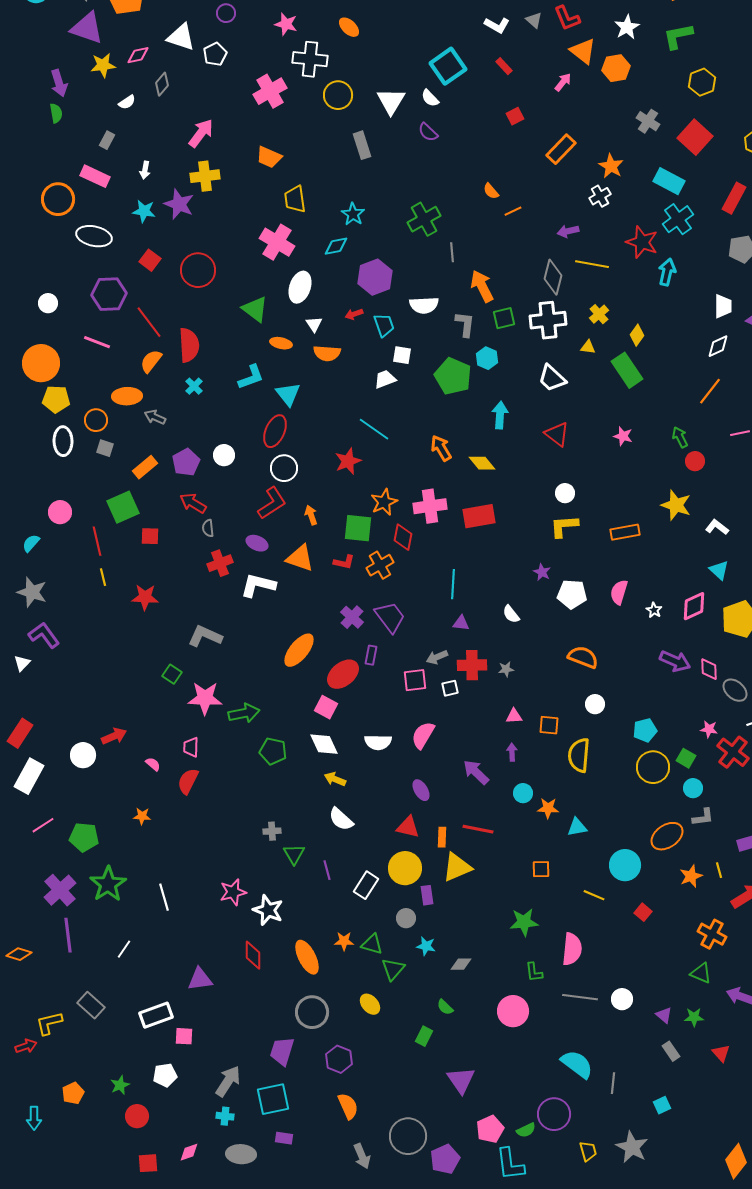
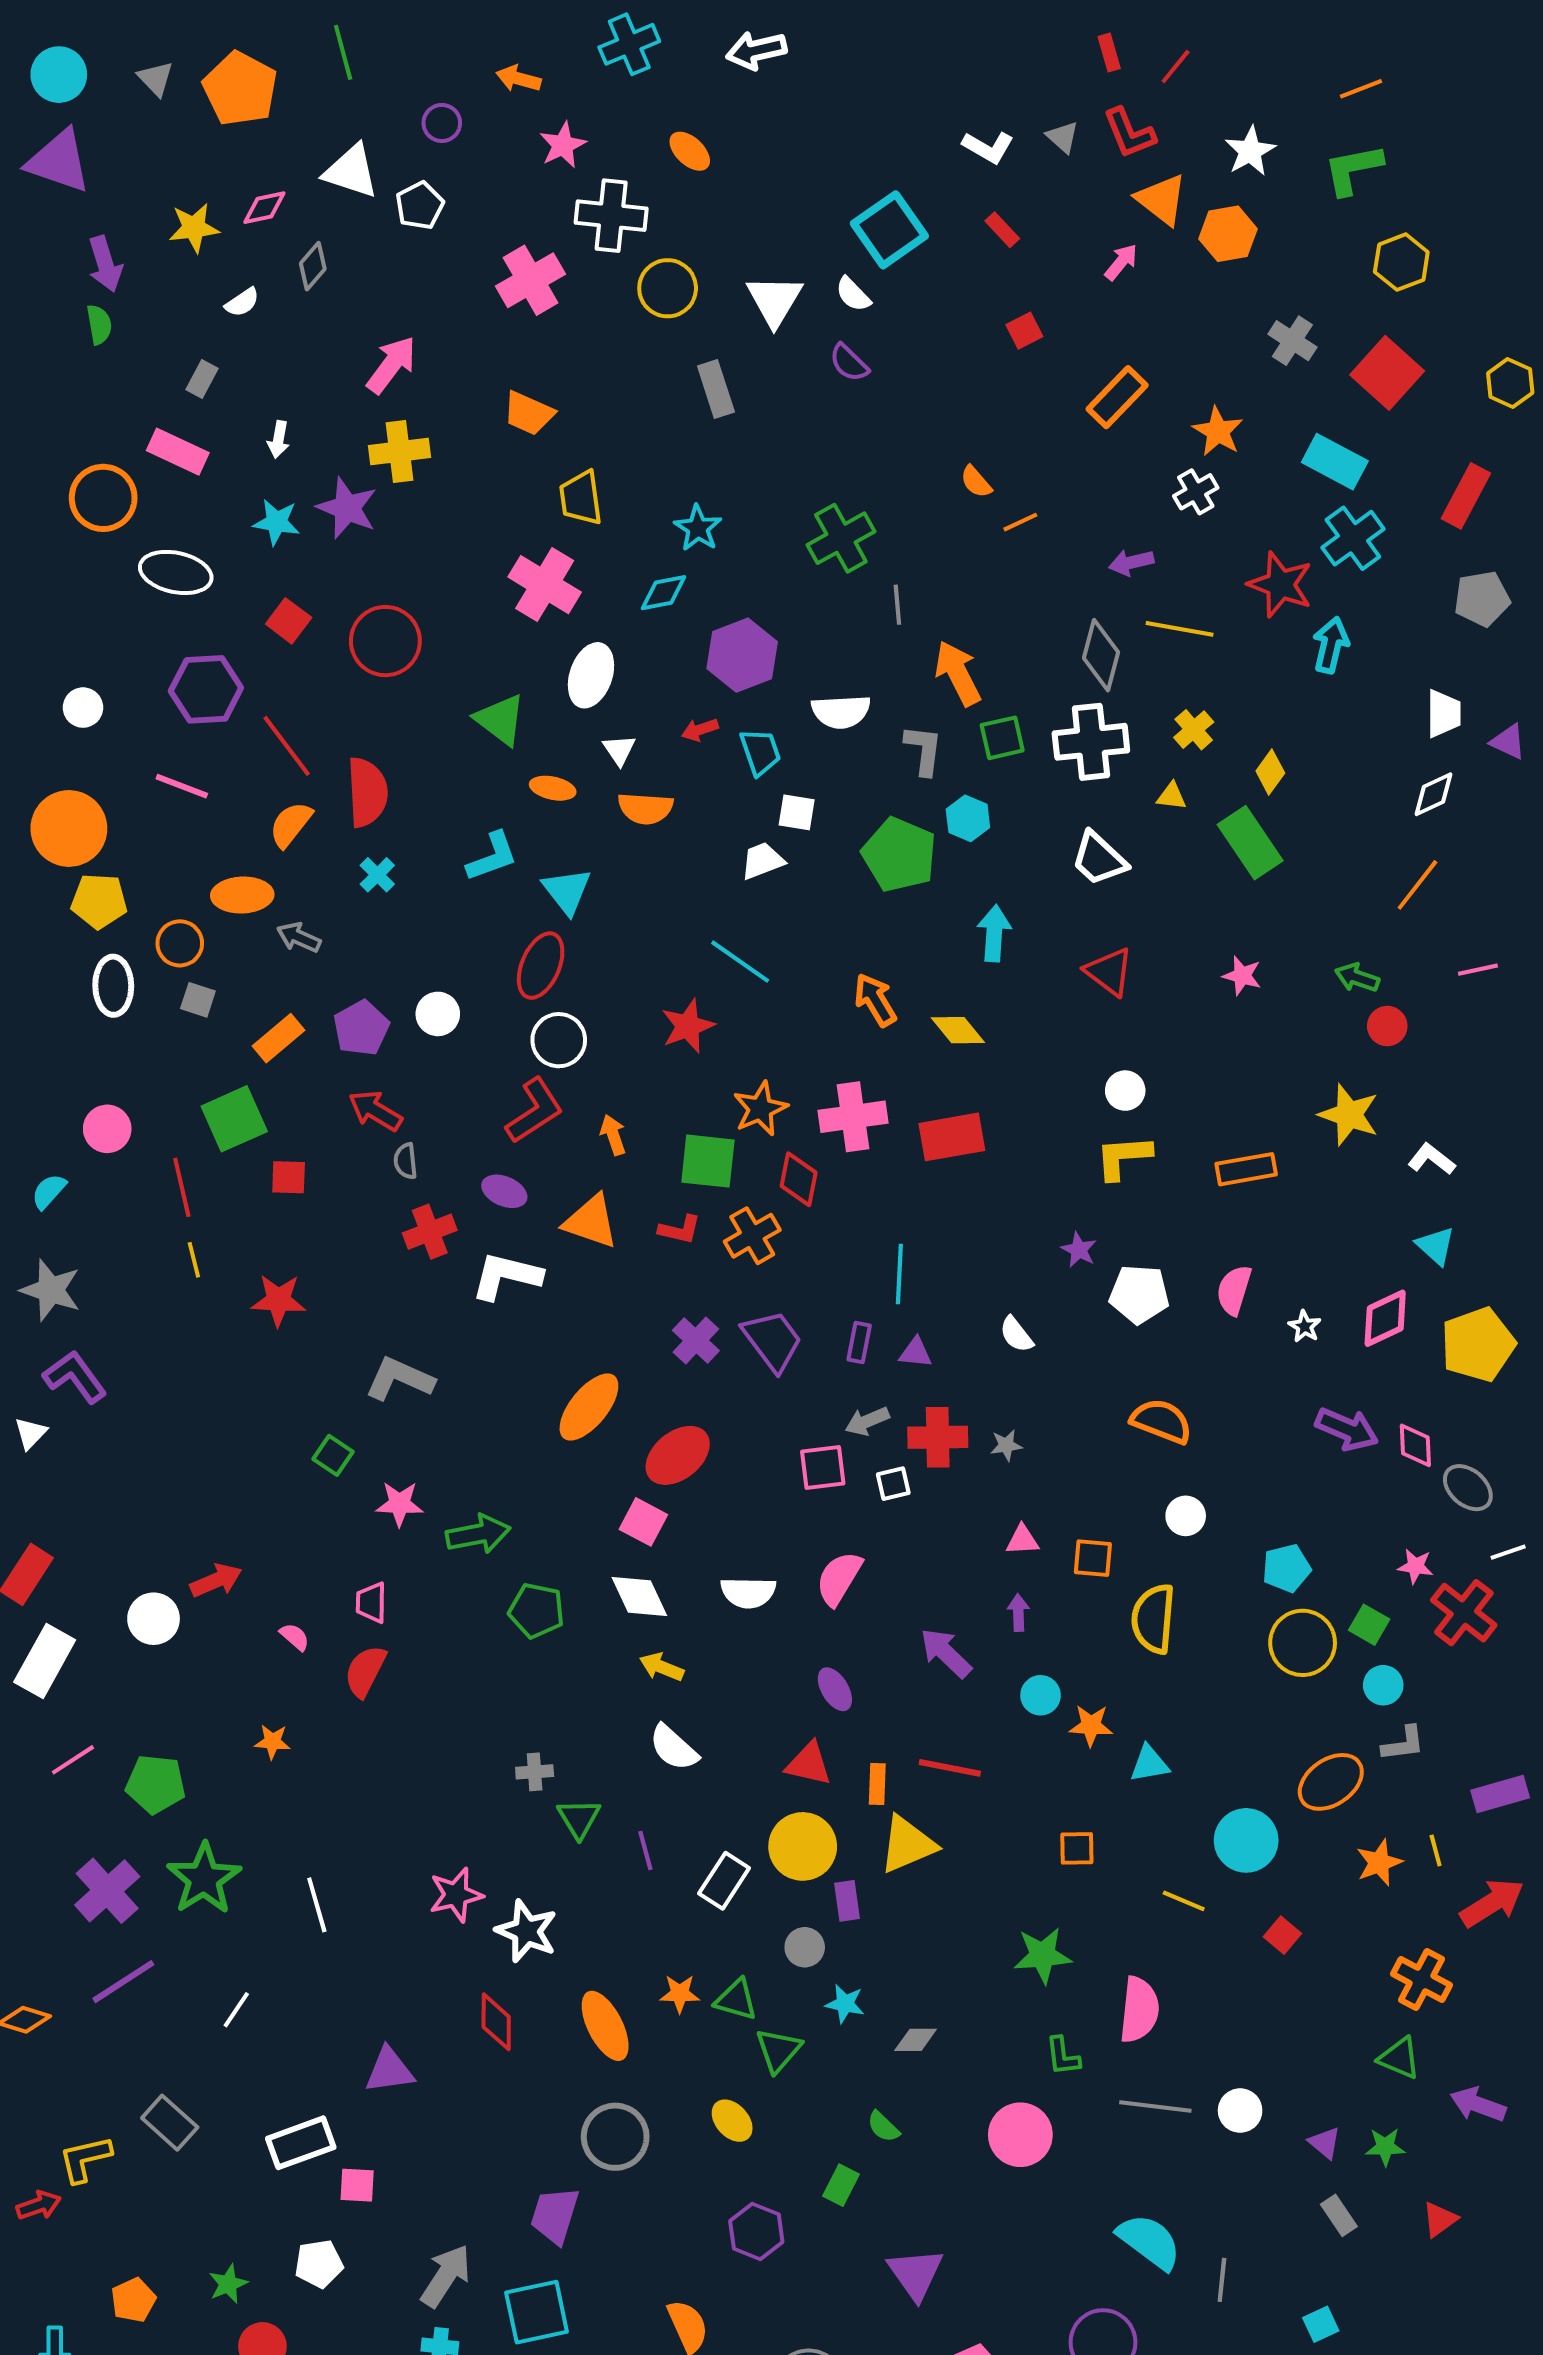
pink star: (286, 24) -> (563, 145), turned 30
purple triangle: (87, 28) -> (59, 161), moved
green arrow: (680, 437) -> (1357, 978), turned -45
purple rectangle: (371, 655) -> (859, 1343), moved
pink star: (205, 698) -> (399, 1504), size x0.7
purple line: (68, 935) -> (123, 1982), turned 64
red triangle: (721, 1053) -> (1440, 2219), turned 36
purple hexagon: (339, 1059) -> (756, 2231), moved

